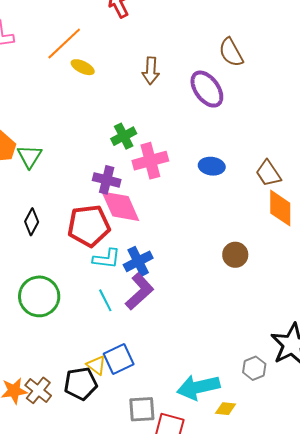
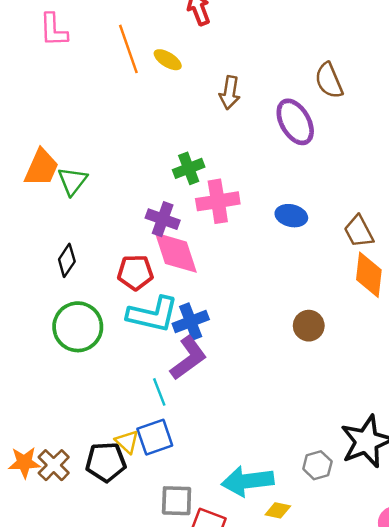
orange line: (64, 43) -> (128, 49), turned -72
yellow ellipse: (83, 67) -> (168, 60), moved
red pentagon: (89, 226) -> (135, 272), size x0.7
cyan L-shape: (107, 259) -> (153, 314), size x1.5
green circle: (39, 296) -> (78, 327), moved
cyan line: (105, 300) -> (159, 392), moved

